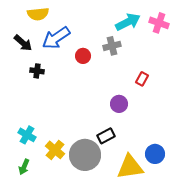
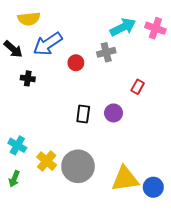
black rectangle: (106, 136) -> (83, 114), moved, turned -54
blue circle: (155, 154) -> (153, 187), moved

